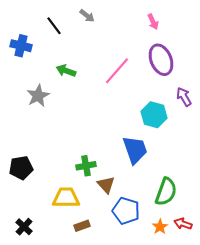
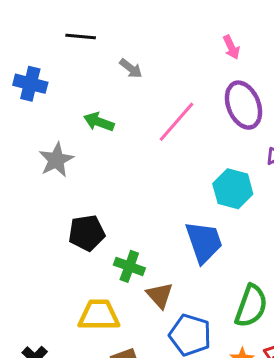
gray arrow: (87, 16) -> (131, 69), moved
black line: (54, 26) -> (81, 37), moved, turned -48
green cross: (86, 166) -> (129, 266), turned 30
black pentagon: (21, 168) -> (87, 233), moved

